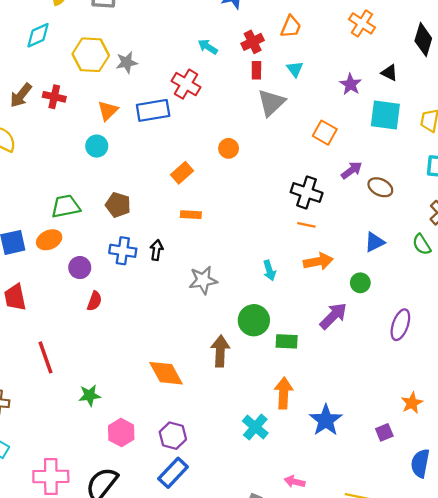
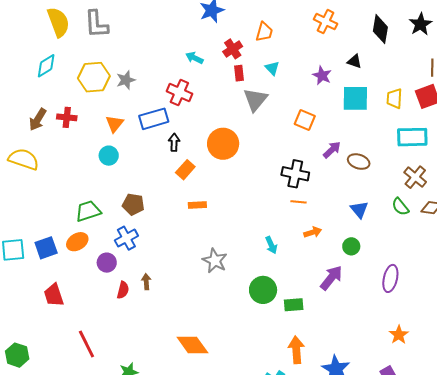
orange circle: (229, 148) -> (223, 144), size x1.8
blue triangle: (374, 242) -> (359, 210), turned -36
black arrow: (157, 250) -> (174, 142), moved
blue cross: (123, 251) -> (126, 238), moved, turned -30
orange arrow: (318, 261) -> (313, 232), size x0.7
gray star: (203, 280) -> (215, 261), turned -30
brown arrow: (220, 351) -> (146, 282), moved, size x0.6
orange star: (412, 403) -> (399, 335), moved

